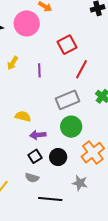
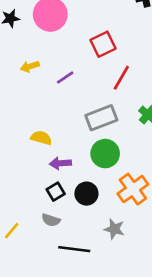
yellow arrow: (13, 63) -> (30, 67), turned 40
purple line: (39, 70) -> (65, 77), turned 56

